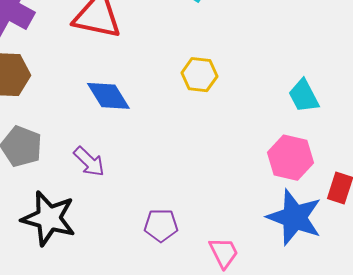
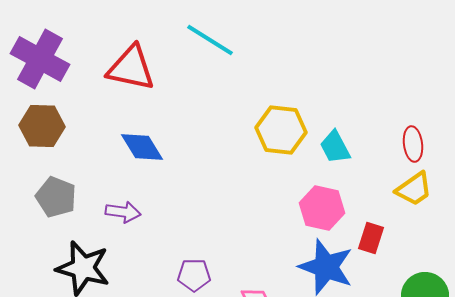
yellow hexagon: (199, 75) -> (281, 130), moved, size x1.4
purple arrow: (89, 162) -> (123, 212), turned -36

